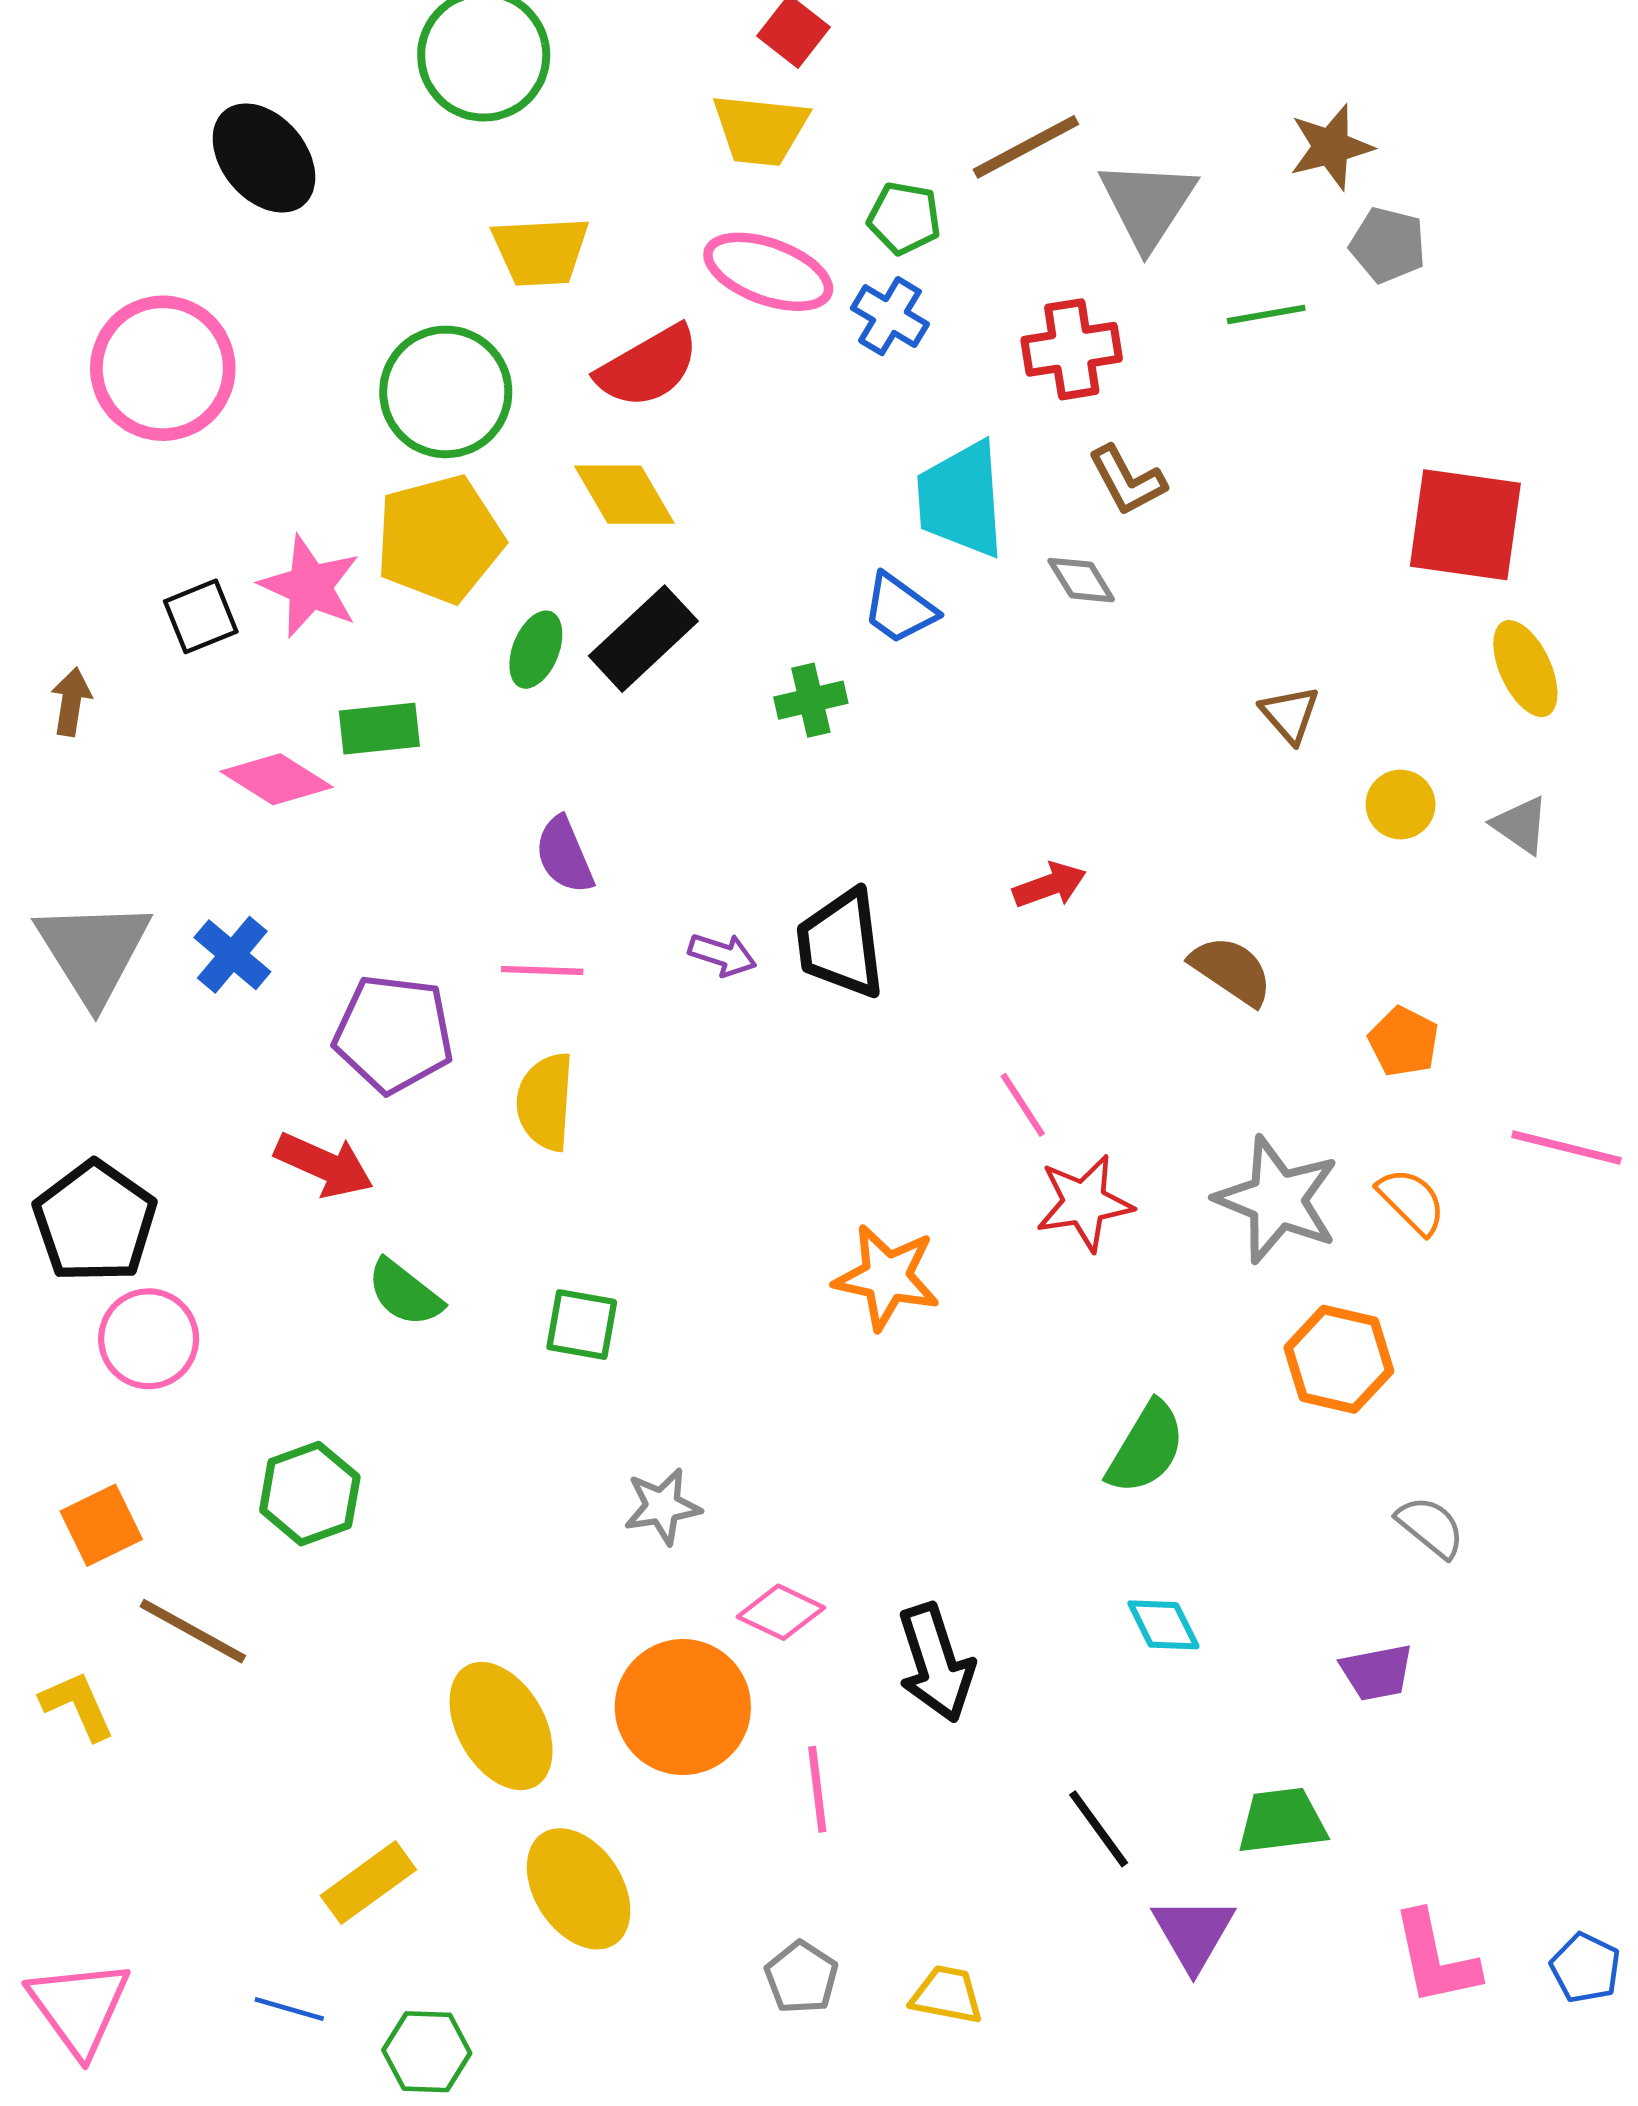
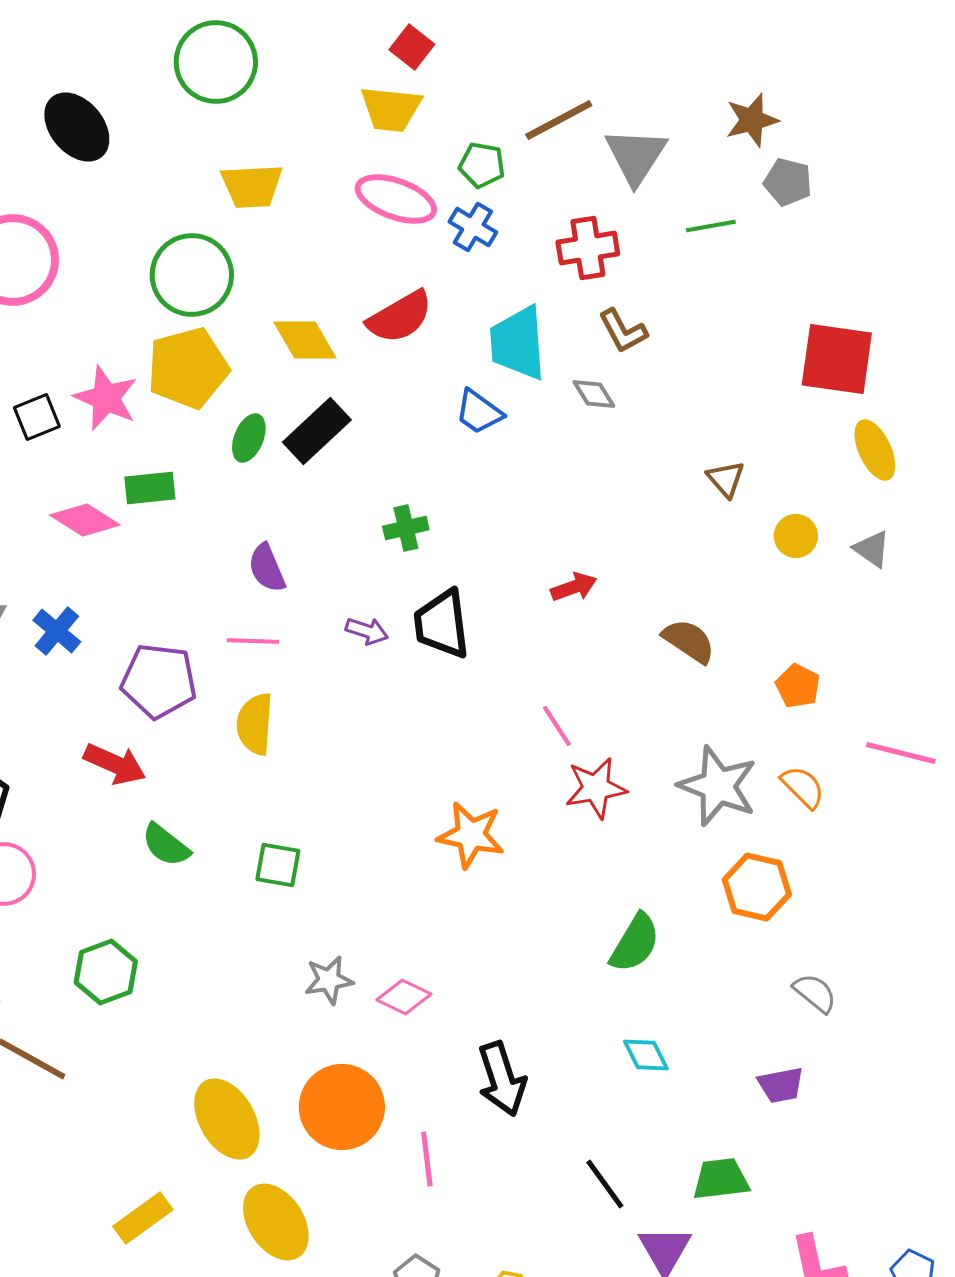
red semicircle: (648, 367) -> (400, 317), moved
green cross: (811, 700) -> (406, 528), moved
pink diamond: (781, 1612) -> (404, 997), moved

